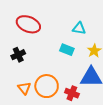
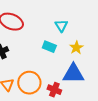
cyan triangle: (79, 28) -> (61, 26), turned 48

